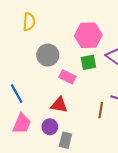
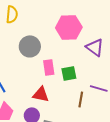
green square: (88, 62) -> (69, 73), moved
pink rectangle: (68, 77) -> (49, 67), turned 56

